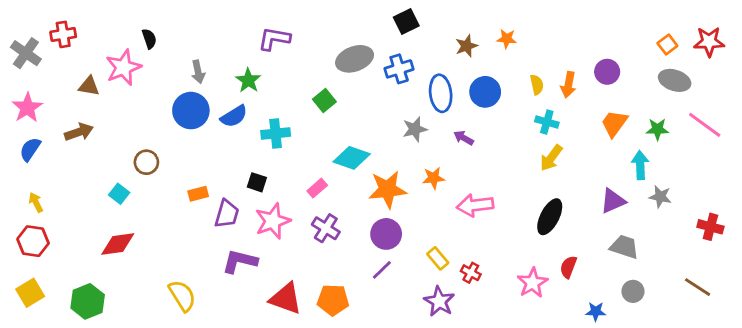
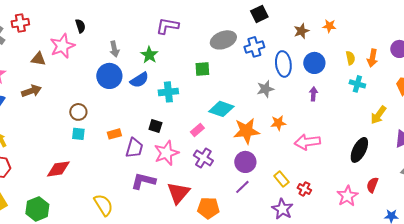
green square: (324, 100) -> (202, 69), turned 35
purple arrow: (464, 138) -> (313, 94), moved, turned 64
yellow arrow: (551, 158) -> (378, 115), moved
cyan square: (119, 194) -> (78, 134), moved, turned -32
red triangle: (286, 299) -> (178, 193), moved, turned 50

